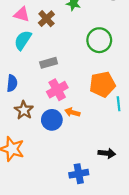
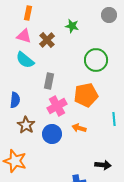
cyan semicircle: (23, 40) -> (25, 60), turned -84
gray rectangle: (49, 63) -> (49, 81), turned -63
orange pentagon: (102, 84) -> (86, 95), moved
orange arrow: (72, 112) -> (79, 128), moved

